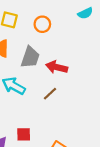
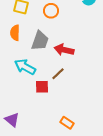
red square: (24, 134) -> (42, 87), moved

